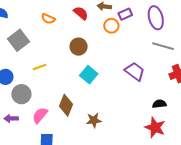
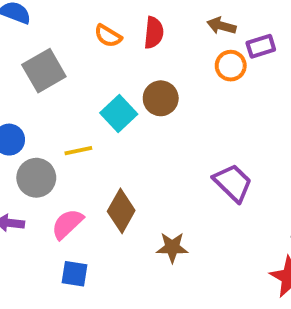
red semicircle: (81, 13) -> (154, 33), moved, turned 49
yellow line: (40, 67) -> (78, 151), moved
purple trapezoid: (135, 71) -> (233, 183), moved
cyan square: (89, 75) -> (119, 114), moved

